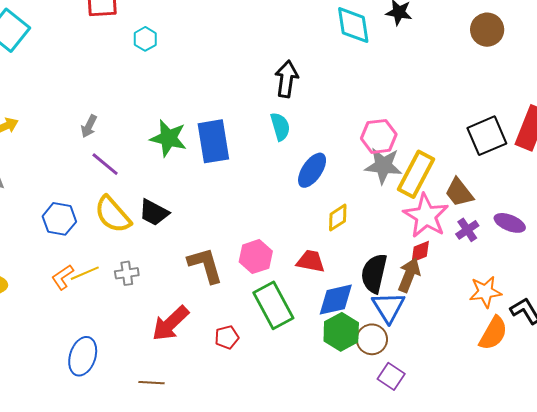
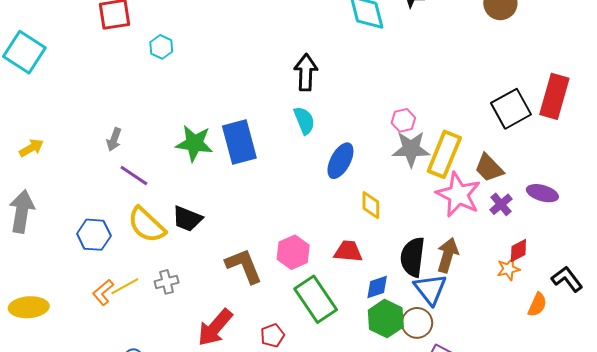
pink hexagon: (379, 136) -> (403, 120), size x0.7
yellow diamond: (338, 218) -> (371, 205), turned -52
red diamond: (420, 252) -> (518, 251), moved
orange star: (485, 292) -> (508, 269), moved, size x0.7
blue diamond: (336, 300) -> (377, 287), size x0.7
orange semicircle: (493, 333) -> (537, 305), size x0.7

